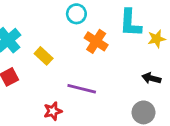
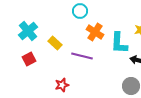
cyan L-shape: (130, 23) -> (119, 43), moved
purple line: (82, 89) -> (82, 56), moved

